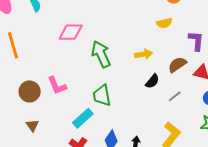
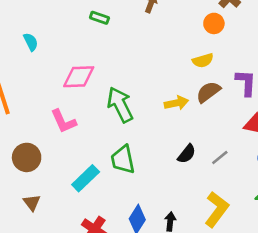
brown semicircle: (177, 65) -> (208, 92), moved
black semicircle: (152, 81) -> (187, 154), moved
pink L-shape: (57, 86) -> (64, 121), moved
cyan rectangle: (83, 118) -> (86, 178), moved

